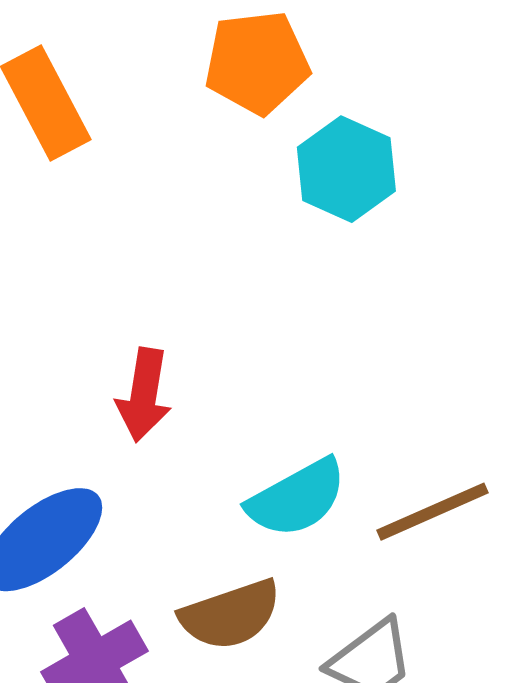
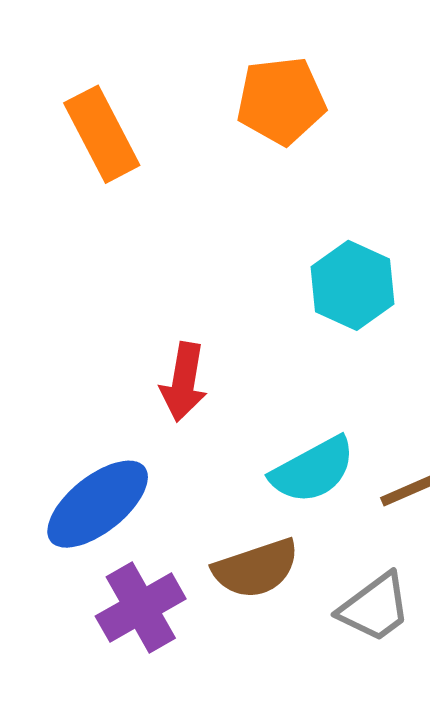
cyan hexagon: (346, 169) -> (353, 285), moved

